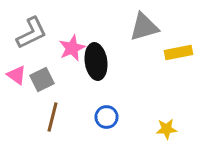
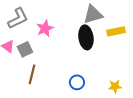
black ellipse: (96, 62) -> (86, 37), moved
blue circle: (107, 117) -> (77, 82), moved
yellow star: (167, 129) -> (115, 86), moved

